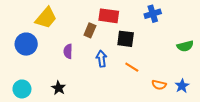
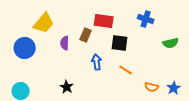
blue cross: (153, 14) -> (146, 19), turned 35
green semicircle: (185, 46) -> (171, 43), moved
purple semicircle: (68, 51) -> (65, 43), moved
black star: (59, 88) -> (67, 87), moved

